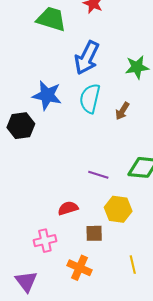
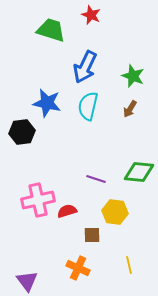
green star: (137, 67) -> (133, 76), turned 30
brown arrow: (122, 111) -> (130, 109), moved
pink cross: (45, 241) -> (38, 200), moved, size x1.5

